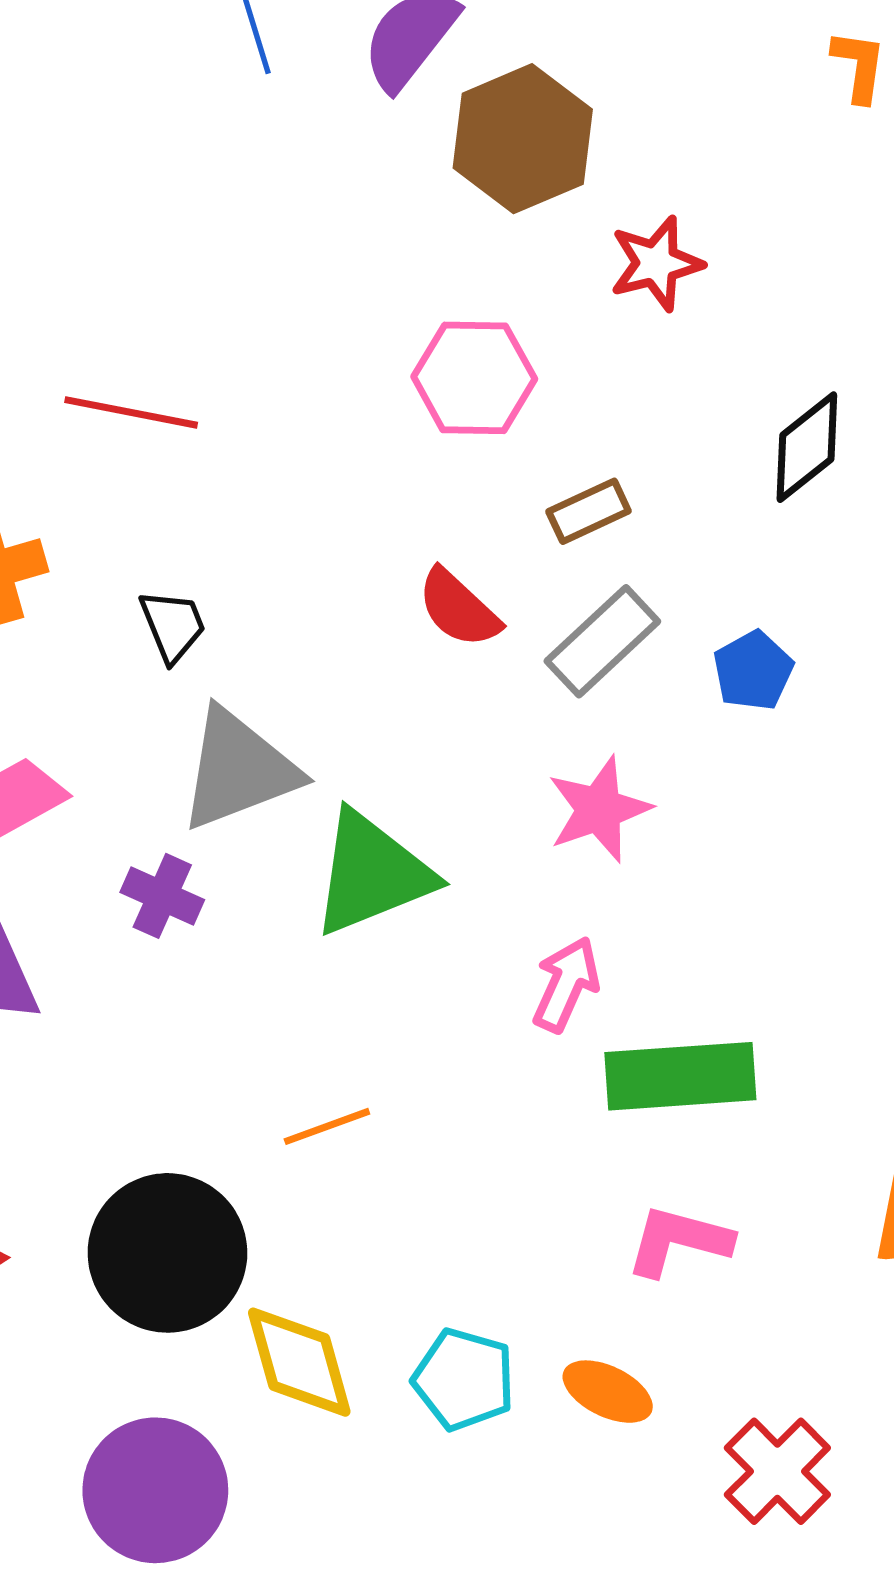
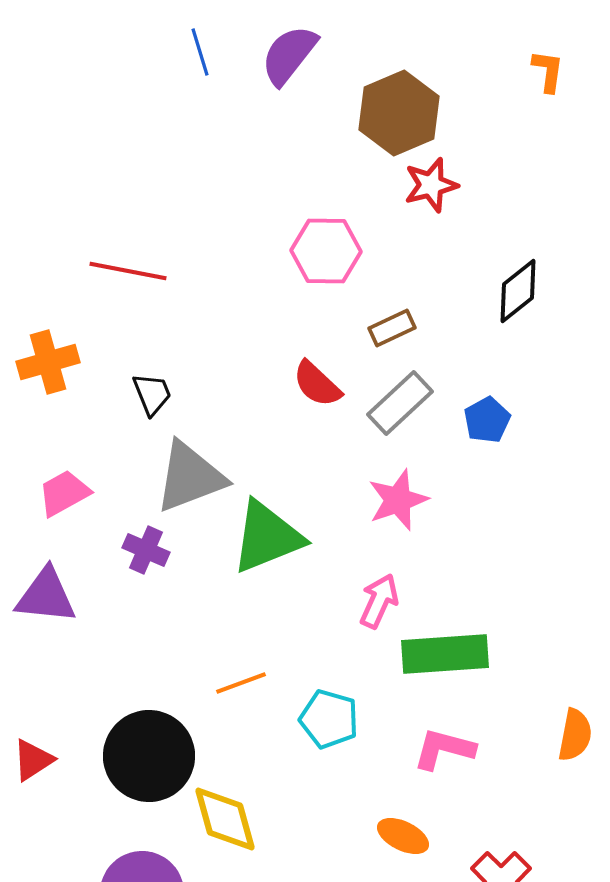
brown hexagon: (523, 139) -> (399, 113), moved
cyan pentagon: (464, 1379) -> (329, 719), moved

